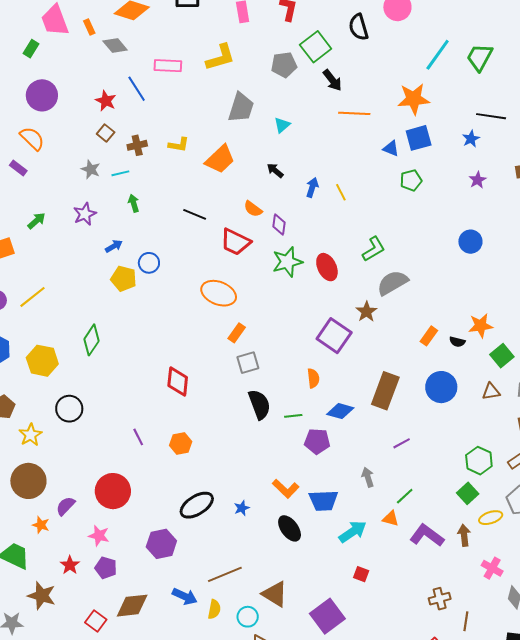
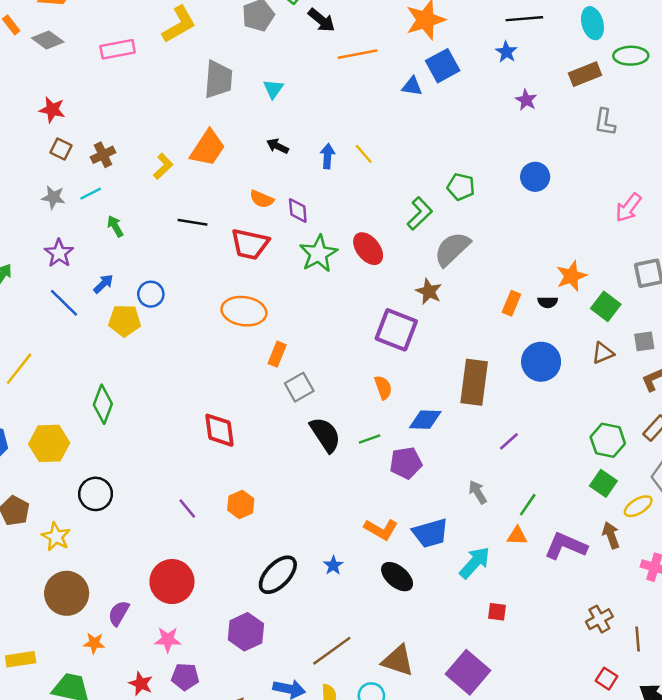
blue line: (137, 89) -> (64, 303), moved
yellow L-shape: (179, 145) -> (163, 166), moved, turned -40
green pentagon: (411, 180) -> (461, 187), moved, turned -30

